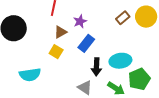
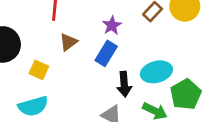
purple star: (80, 21) -> (112, 25), moved
yellow square: (56, 52) -> (39, 70), moved

